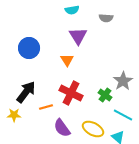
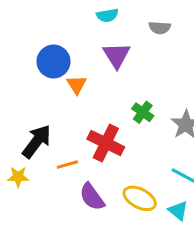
blue circle: (29, 48) -> (54, 61), moved
orange triangle: (67, 60) -> (77, 85), moved
green cross: (105, 95) -> (143, 112), moved

